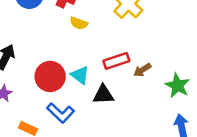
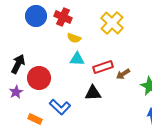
cyan triangle: (80, 75) -> (77, 59), moved, turned -35
red circle: (50, 76) -> (39, 78), moved

